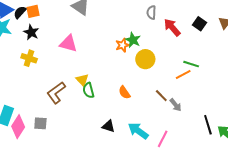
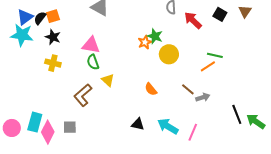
green semicircle: (88, 90) -> (93, 62), moved
gray arrow: (176, 105) -> (203, 97), turned -64

